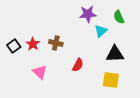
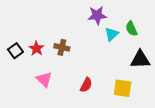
green semicircle: (119, 17) -> (131, 29), moved
black triangle: (115, 54) -> (140, 60), moved
red semicircle: (78, 65) -> (86, 85), moved

